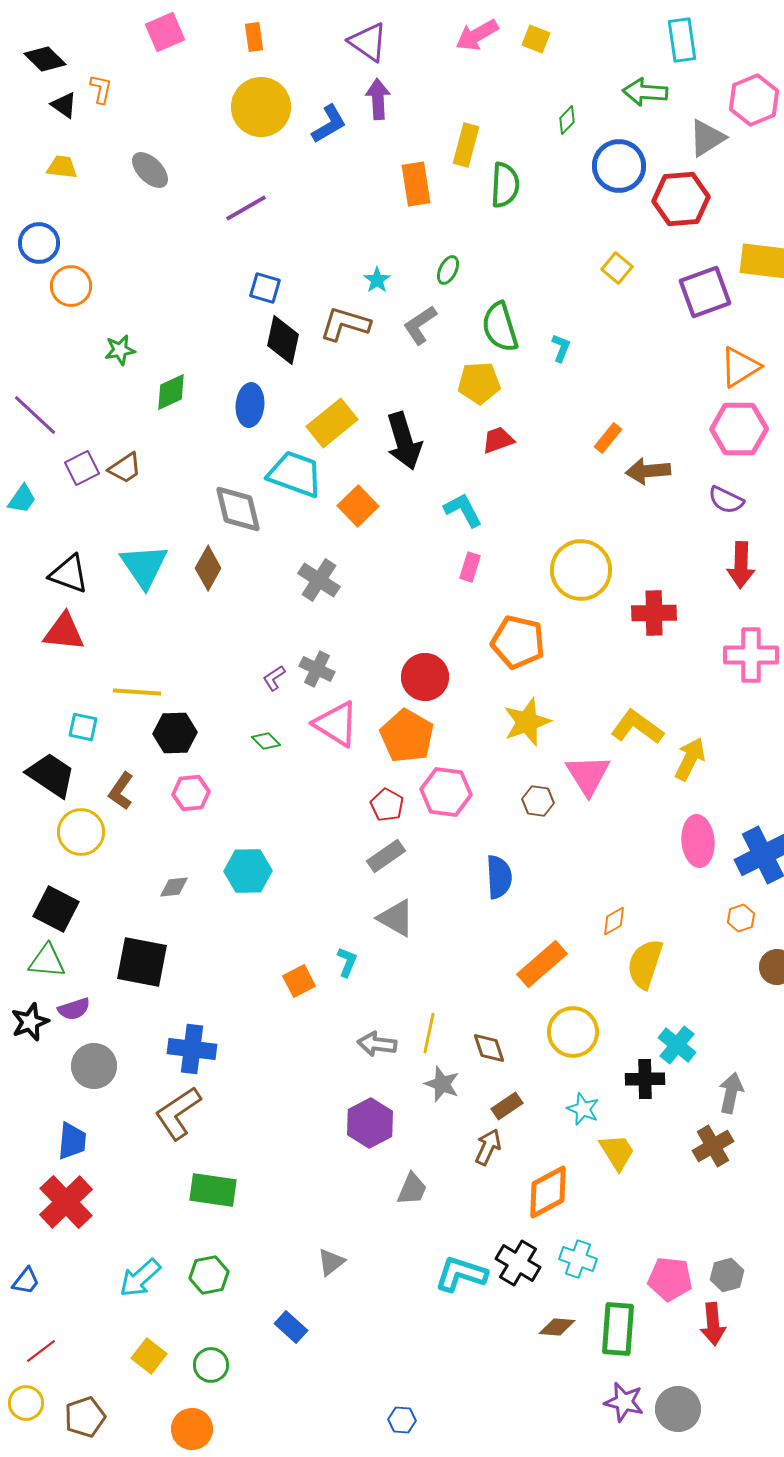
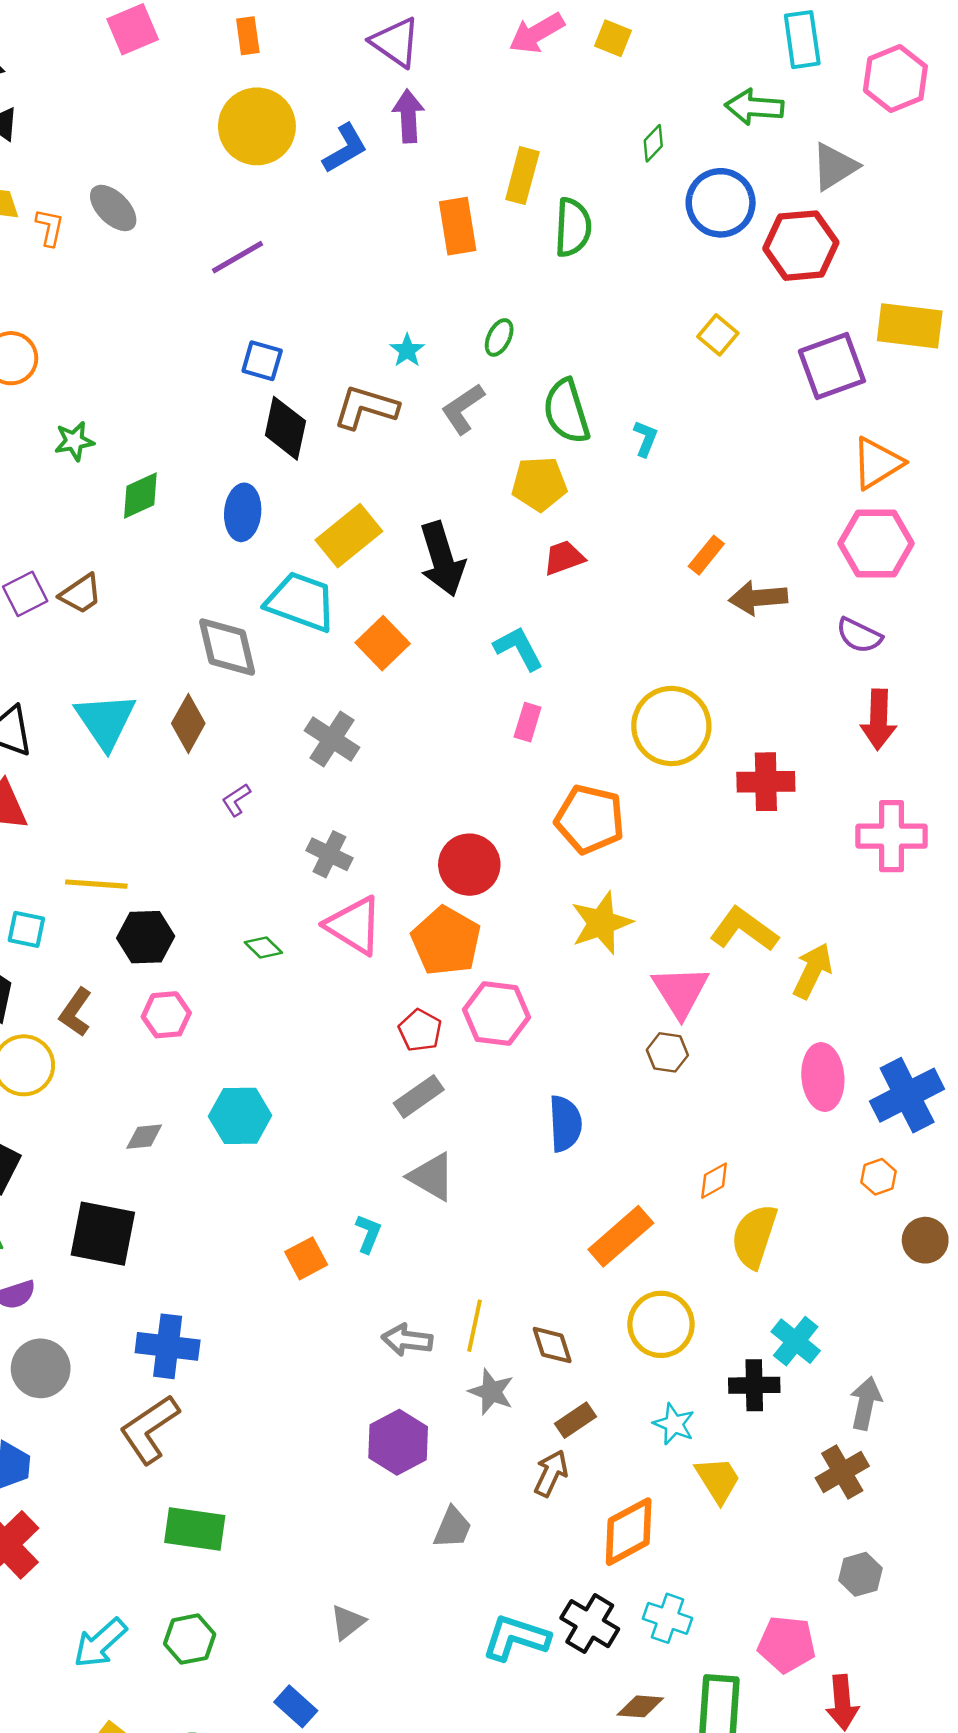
orange L-shape: (101, 89) -> (50, 227), moved
pink hexagon: (754, 100) -> (895, 78), moved
purple L-shape: (274, 678) -> (236, 800), moved
brown hexagon: (538, 801) -> (667, 1052), moved
gray hexagon: (727, 1275) -> (860, 1574), moved

